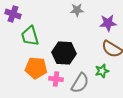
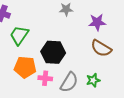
green trapezoid: (30, 36) -> (19, 35), turned 50
green star: (102, 71) -> (93, 80), moved

